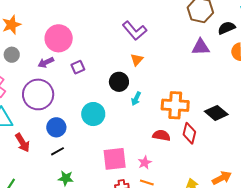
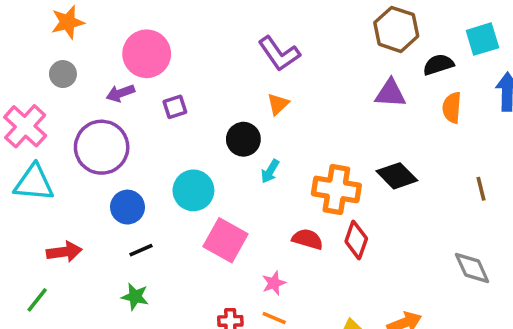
black diamond: (216, 113) -> (397, 176), moved
red arrow: (22, 143) -> (64, 252), moved, turned -72
black line: (58, 151) -> (141, 250), moved
pink square: (115, 159) -> (225, 240), moved, turned 30

